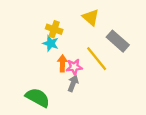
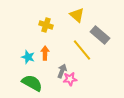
cyan star: (51, 43) -> (28, 57), moved
orange arrow: (62, 63) -> (45, 53), moved
pink star: (74, 67) -> (70, 79), moved

